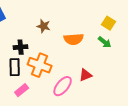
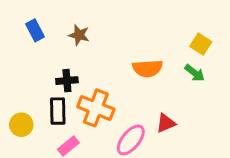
brown star: (44, 26) -> (79, 35), moved

